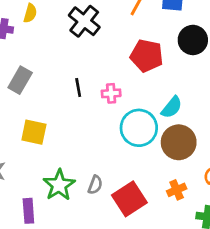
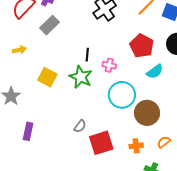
gray rectangle: (20, 80) -> (49, 25), moved
cyan semicircle: (172, 107) -> (155, 71), moved
green star: (59, 185) -> (81, 77), moved, turned -30

